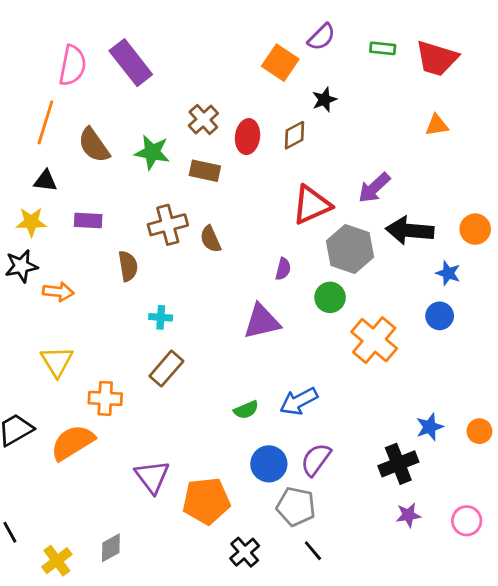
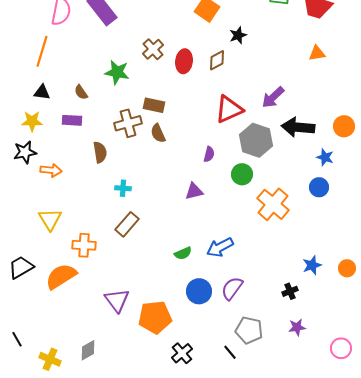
brown semicircle: (94, 145) -> (81, 92), moved, size x0.6
brown rectangle: (205, 171) -> (154, 105), moved
purple triangle: (262, 322) -> (194, 191), size x0.7
black cross: (398, 464) -> (290, 291), size x0.6
gray pentagon: (296, 507) -> (249, 330), moved
pink circle: (467, 521) -> (341, 348), moved
yellow cross: (57, 561) -> (50, 359), turned -30

